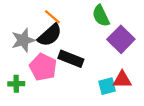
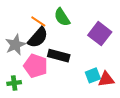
green semicircle: (101, 16) -> (62, 17), moved
red triangle: (122, 80) -> (106, 79), moved

